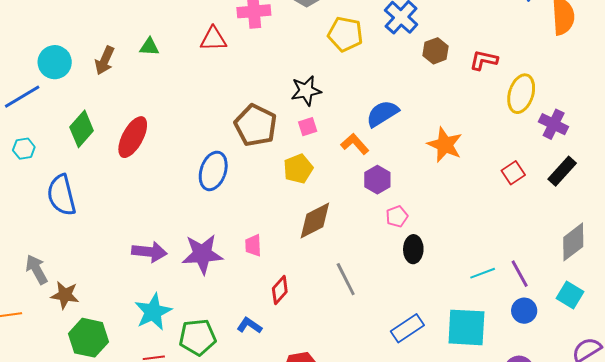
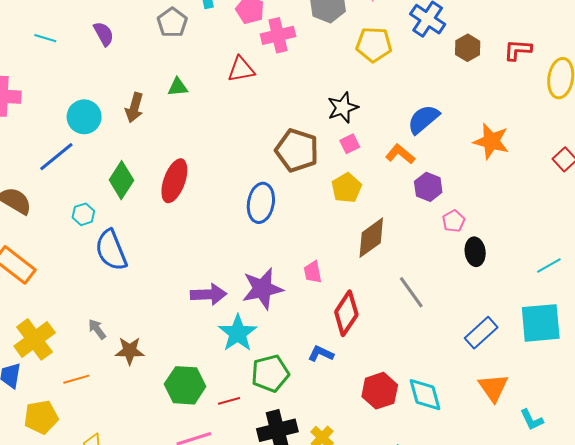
cyan hexagon: (24, 149) -> (83, 214), moved
gray arrow: (37, 269) -> (97, 329), size x0.7
red diamond: (280, 290) -> (346, 313), size x1.5
cyan star: (153, 312) -> (238, 333), moved
green hexagon: (89, 338) -> (185, 385), moved

